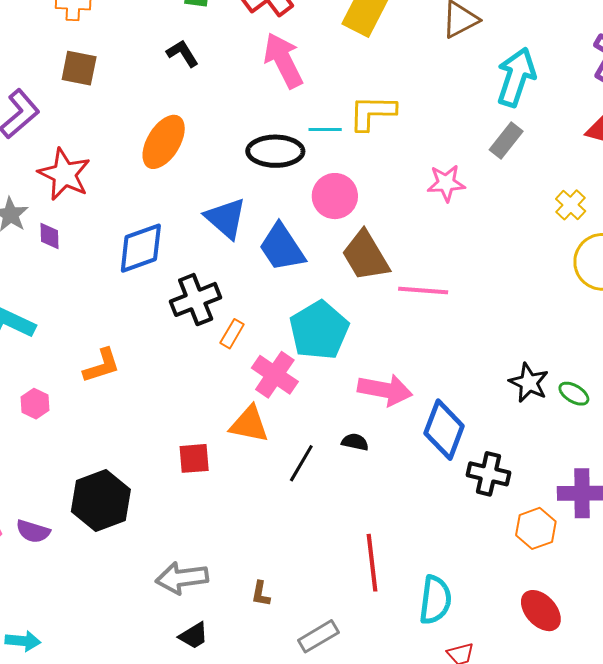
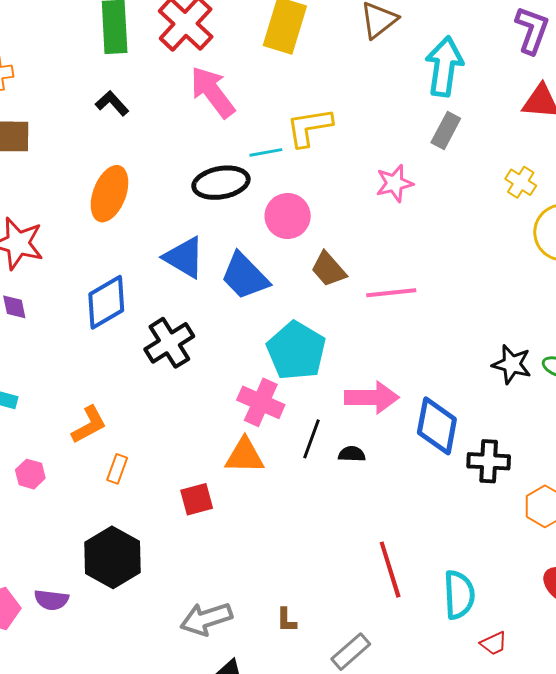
brown trapezoid: (366, 256) -> (328, 269), size x0.7
orange rectangle: (232, 334) -> (117, 469), moved
black line: (301, 463) -> (312, 439), moved

